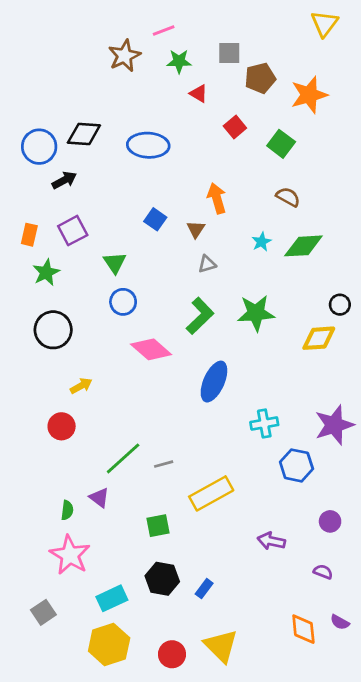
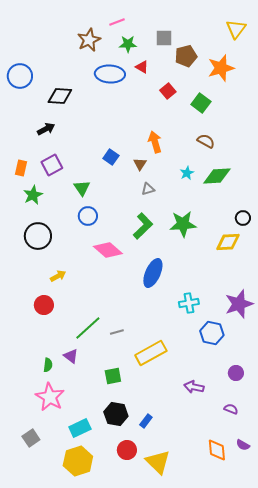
yellow triangle: (324, 24) -> (236, 29), moved
blue ellipse: (148, 145) -> (110, 74), moved
blue circle: (39, 147) -> (20, 76), moved
red circle: (172, 654) -> (127, 450), moved

